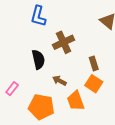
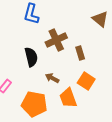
brown rectangle: (94, 63) -> (80, 53), moved

